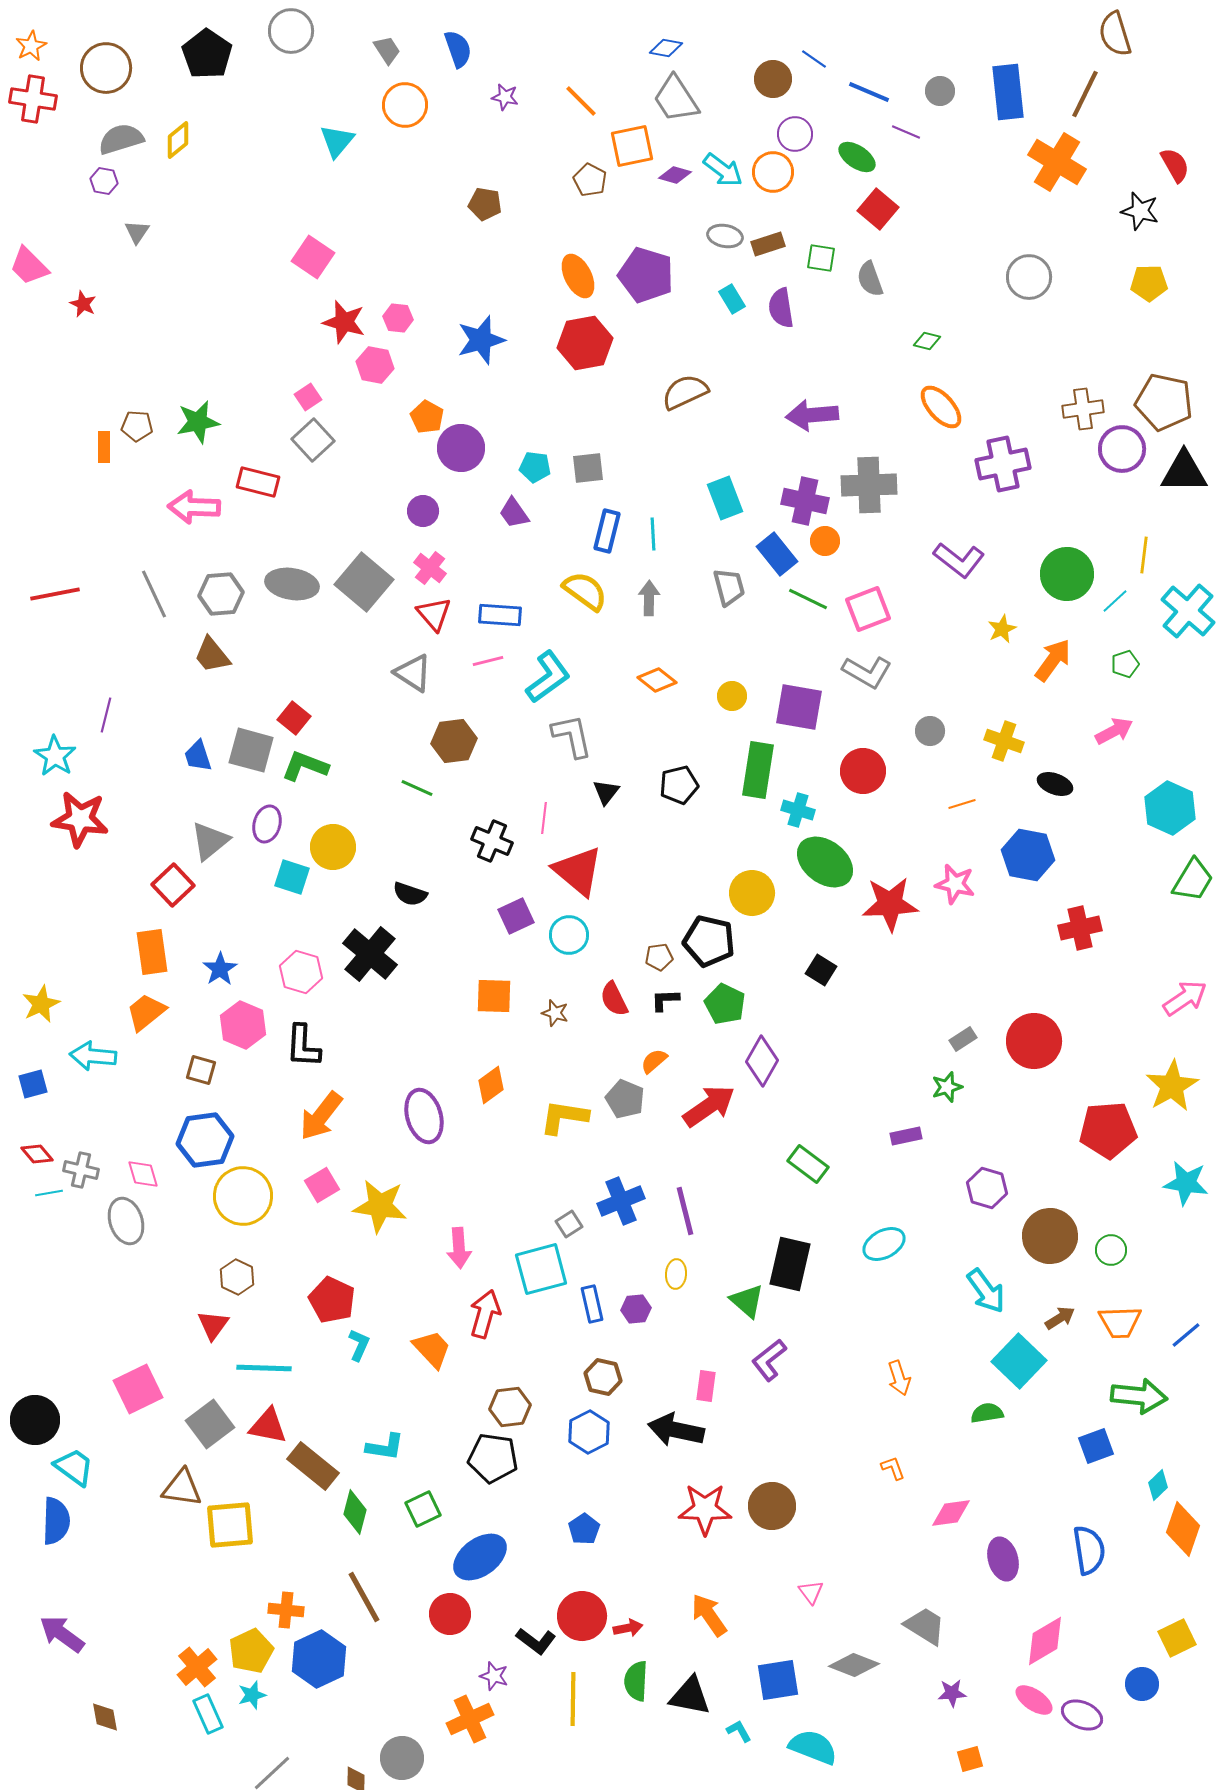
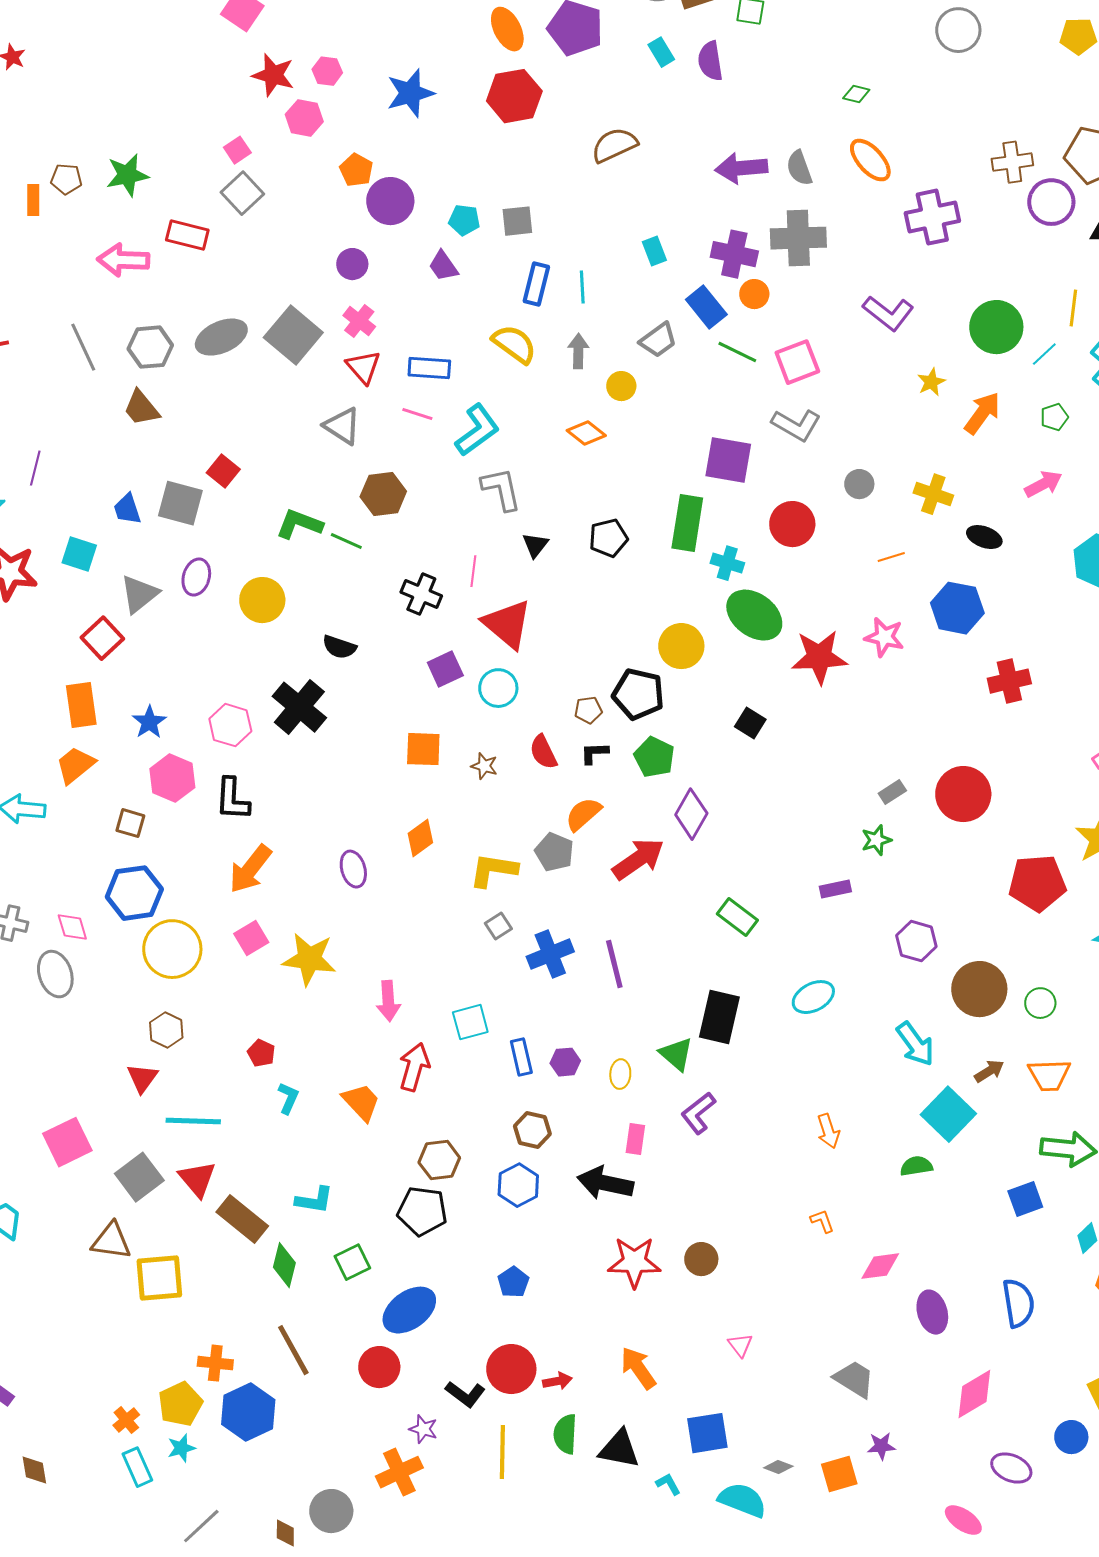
gray semicircle: (870, 279) -> (799, 168), moved
cyan rectangle: (725, 498) -> (654, 251), size x0.7
gray ellipse: (292, 584) -> (221, 337), turned -33
gray trapezoid: (729, 587) -> (658, 340), turned 69
pink line: (488, 661) -> (417, 414), turned 32
yellow circle: (732, 696) -> (621, 386), moved
green L-shape: (305, 766) -> (299, 524), moved
cyan square: (292, 877) -> (79, 554), moved
orange semicircle: (654, 1061) -> (583, 814), size x1.4
purple ellipse: (424, 1116) -> (353, 869), size x0.7
gray square: (569, 1224) -> (498, 926), moved
cyan square: (541, 1269) -> (470, 1022), size x0.7
yellow ellipse: (676, 1274) -> (620, 1074), moved
red pentagon: (332, 1300) -> (261, 1053), size x0.6
red triangle: (268, 1426) -> (197, 1179), turned 39
brown circle: (772, 1506) -> (701, 1259), size x0.7
gray diamond: (854, 1665) -> (778, 1467), moved, size x0.6
orange cross: (197, 1667) -> (126, 1420), size x0.7
pink ellipse: (1034, 1700) -> (963, 1520), moved
orange square: (970, 1759) -> (839, 1474), moved, size x1.4

